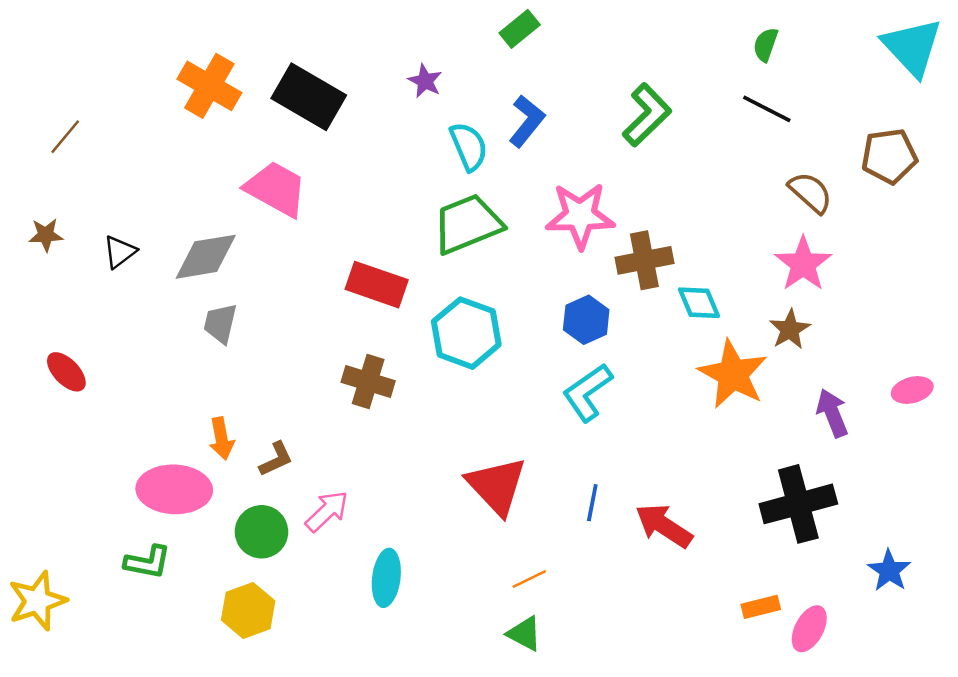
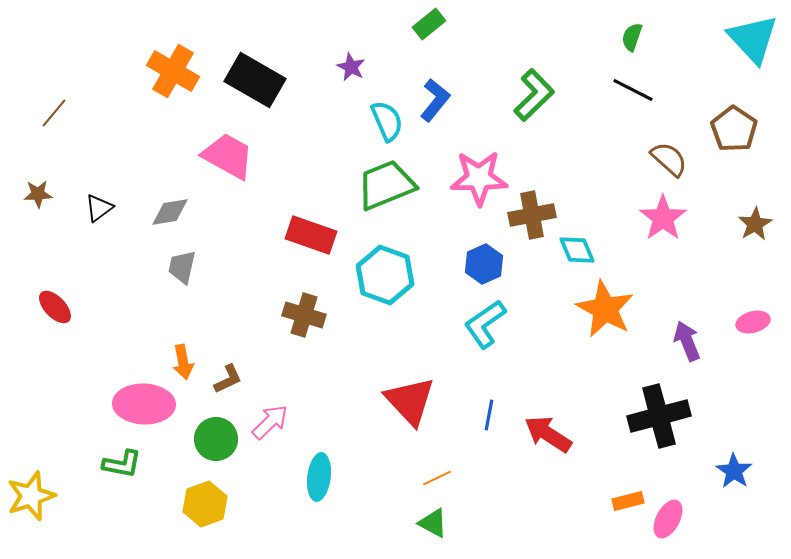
brown pentagon: (889, 156) -> (734, 129), turned -30
gray diamond: (206, 257) -> (170, 212), size x0.7
brown star: (790, 329) -> (755, 224), moved

